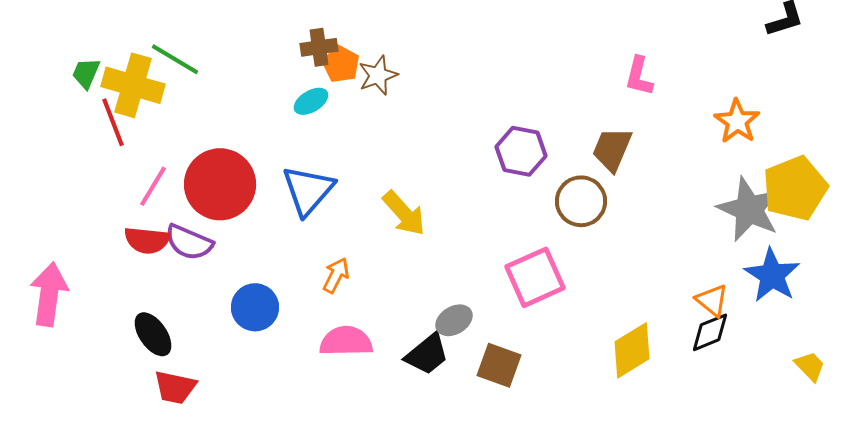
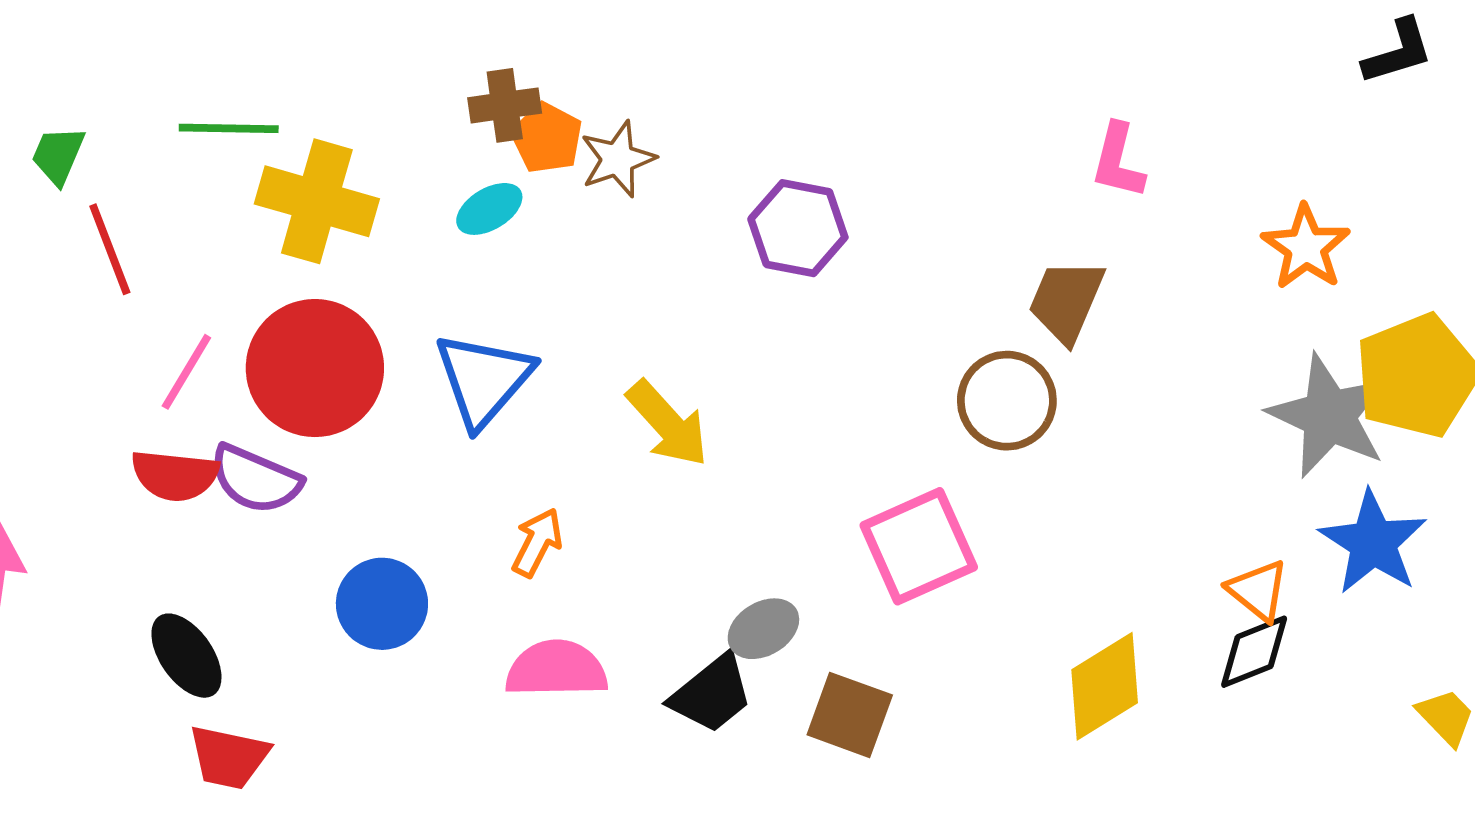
green line: (175, 59) -> (229, 128), turned -30
yellow cross: (133, 85) -> (317, 201), moved
purple hexagon: (521, 151) -> (798, 228), moved

